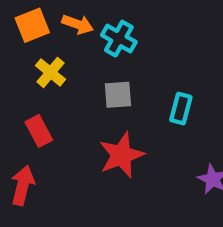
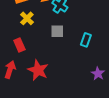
red star: (121, 155) -> (38, 70), moved, turned -30

